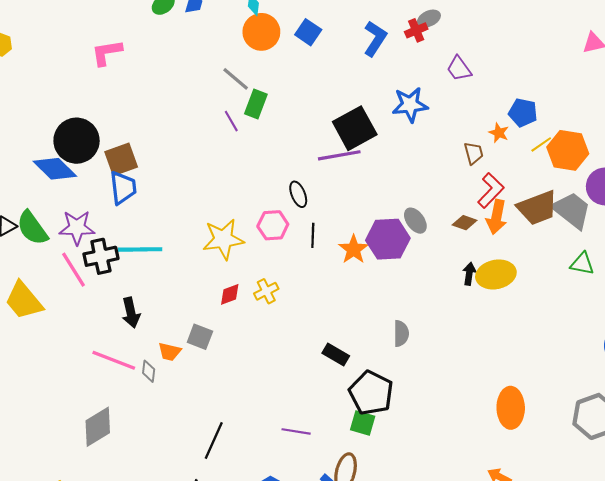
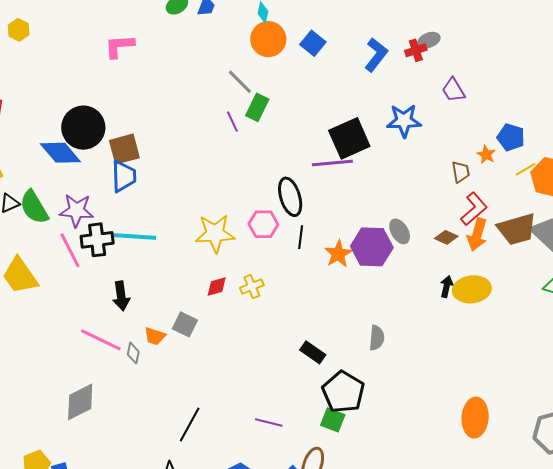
black ellipse: (298, 194) -> (290, 197), size x1.5

